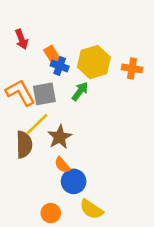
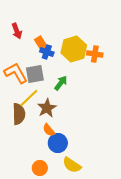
orange cross: (132, 68) -> (95, 54), moved
green arrow: (80, 91) -> (61, 83), moved

